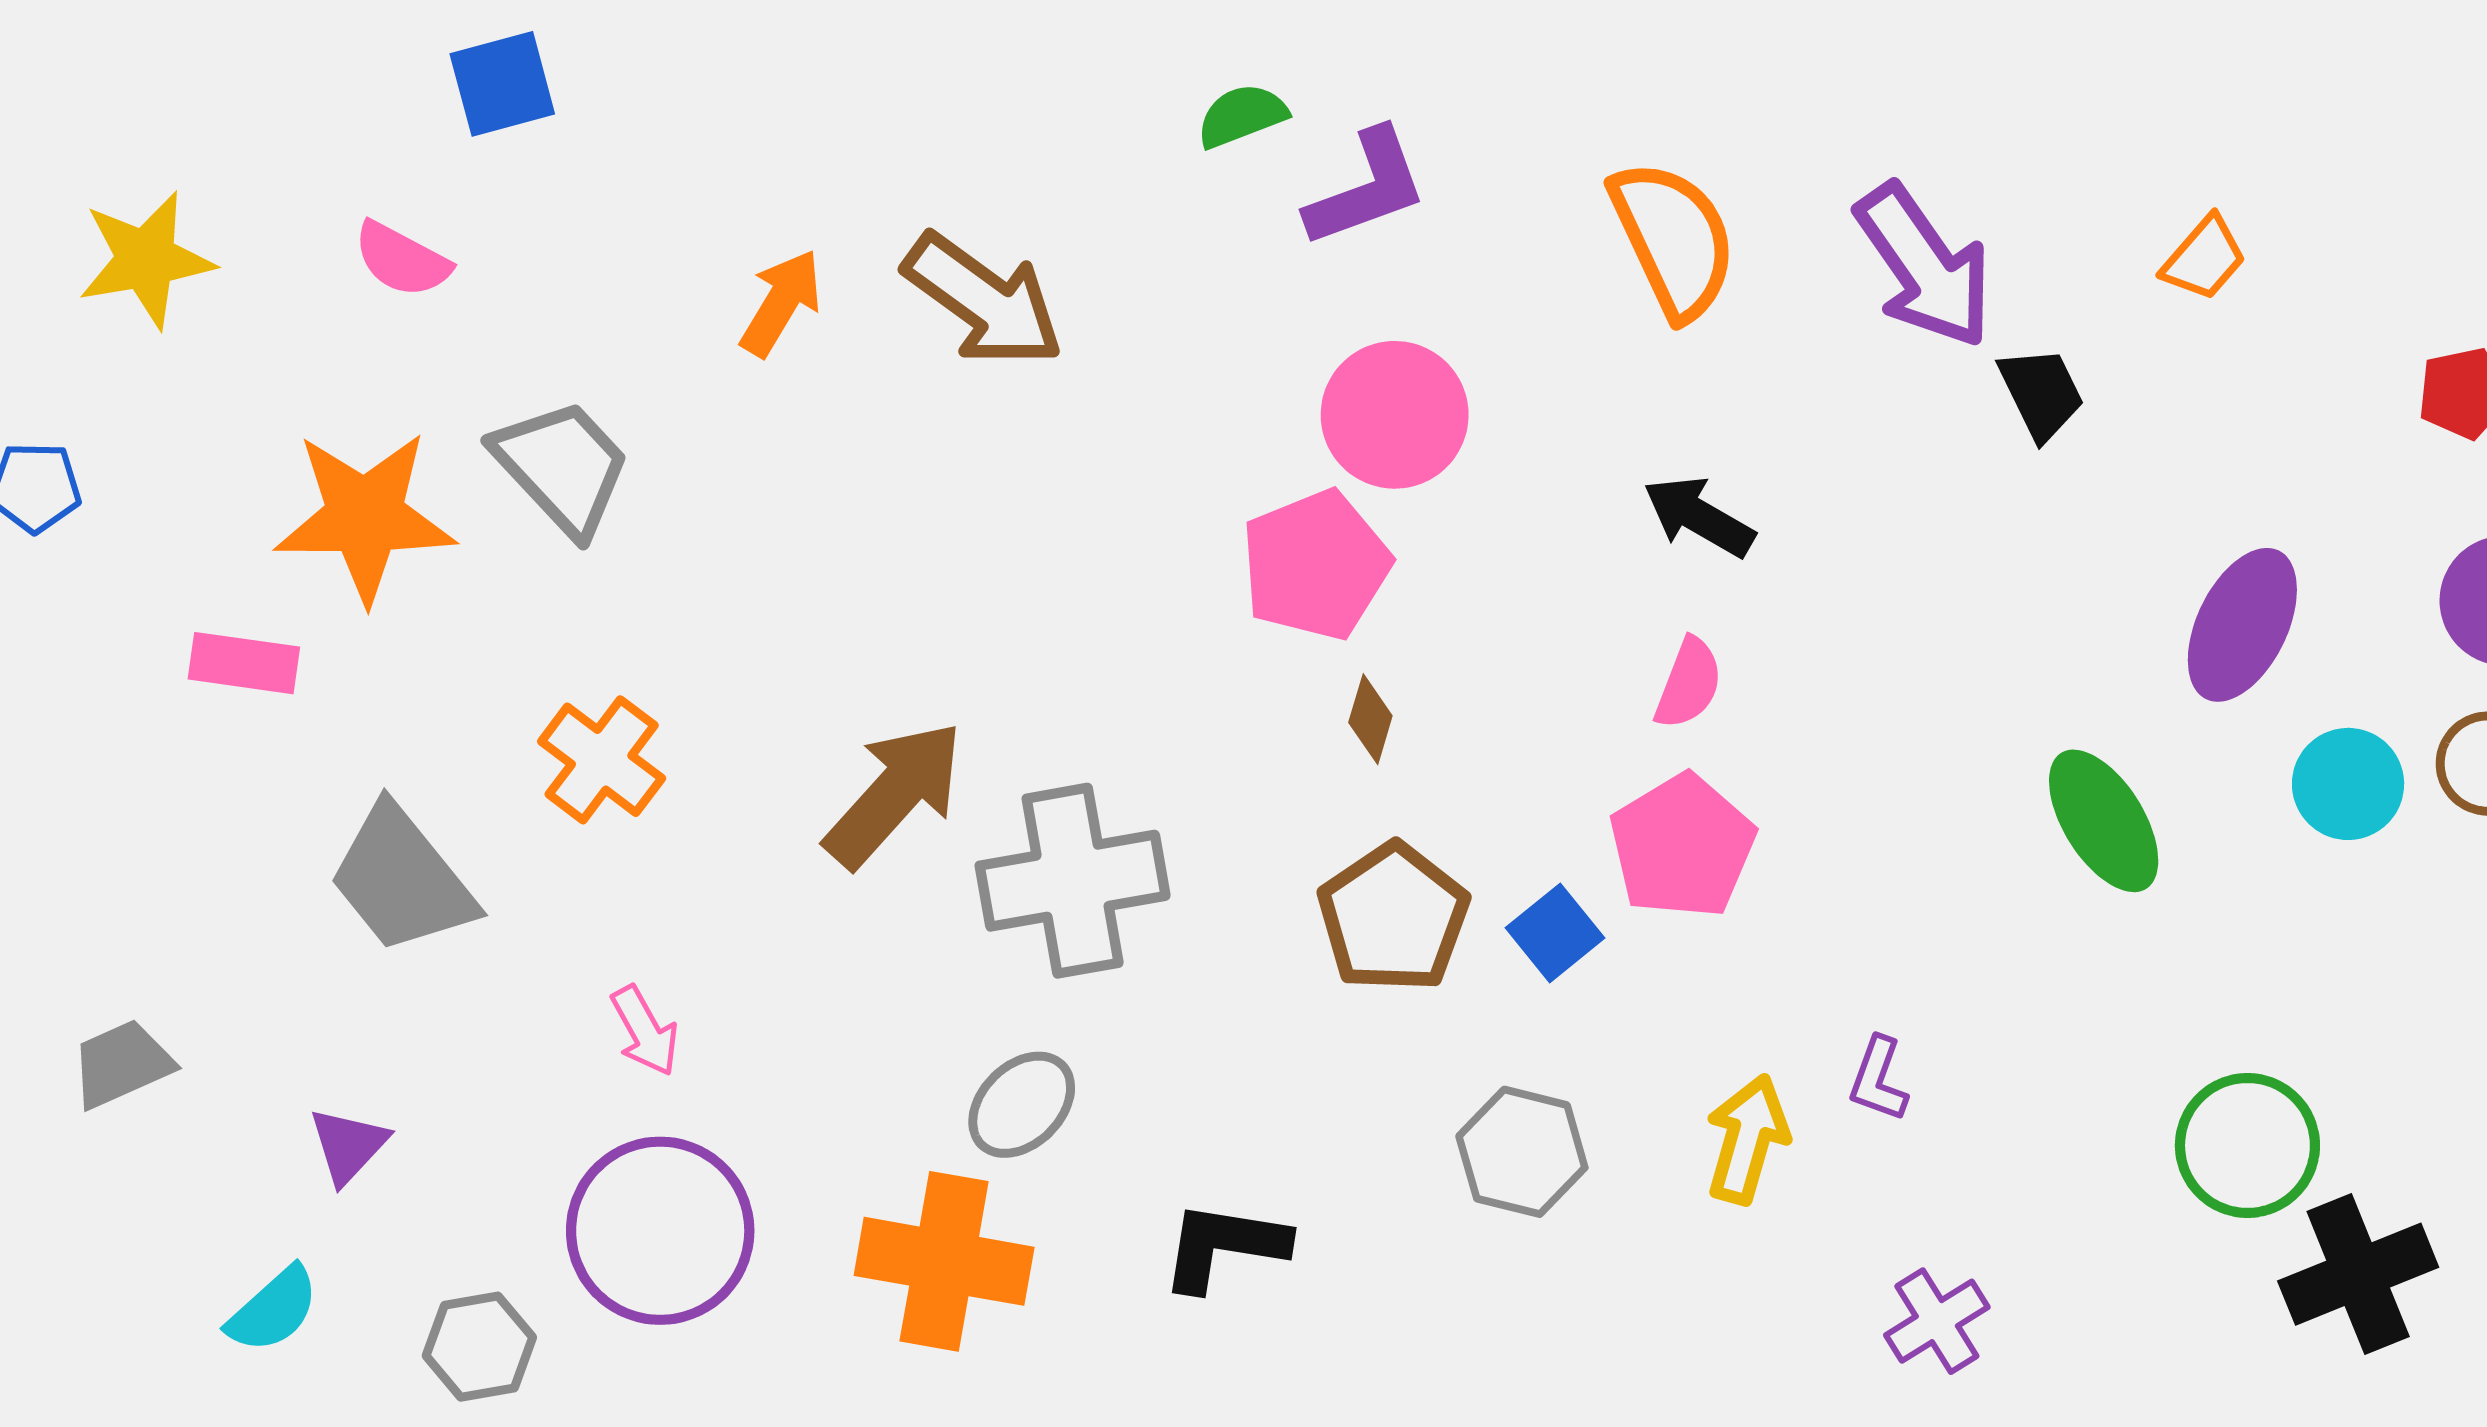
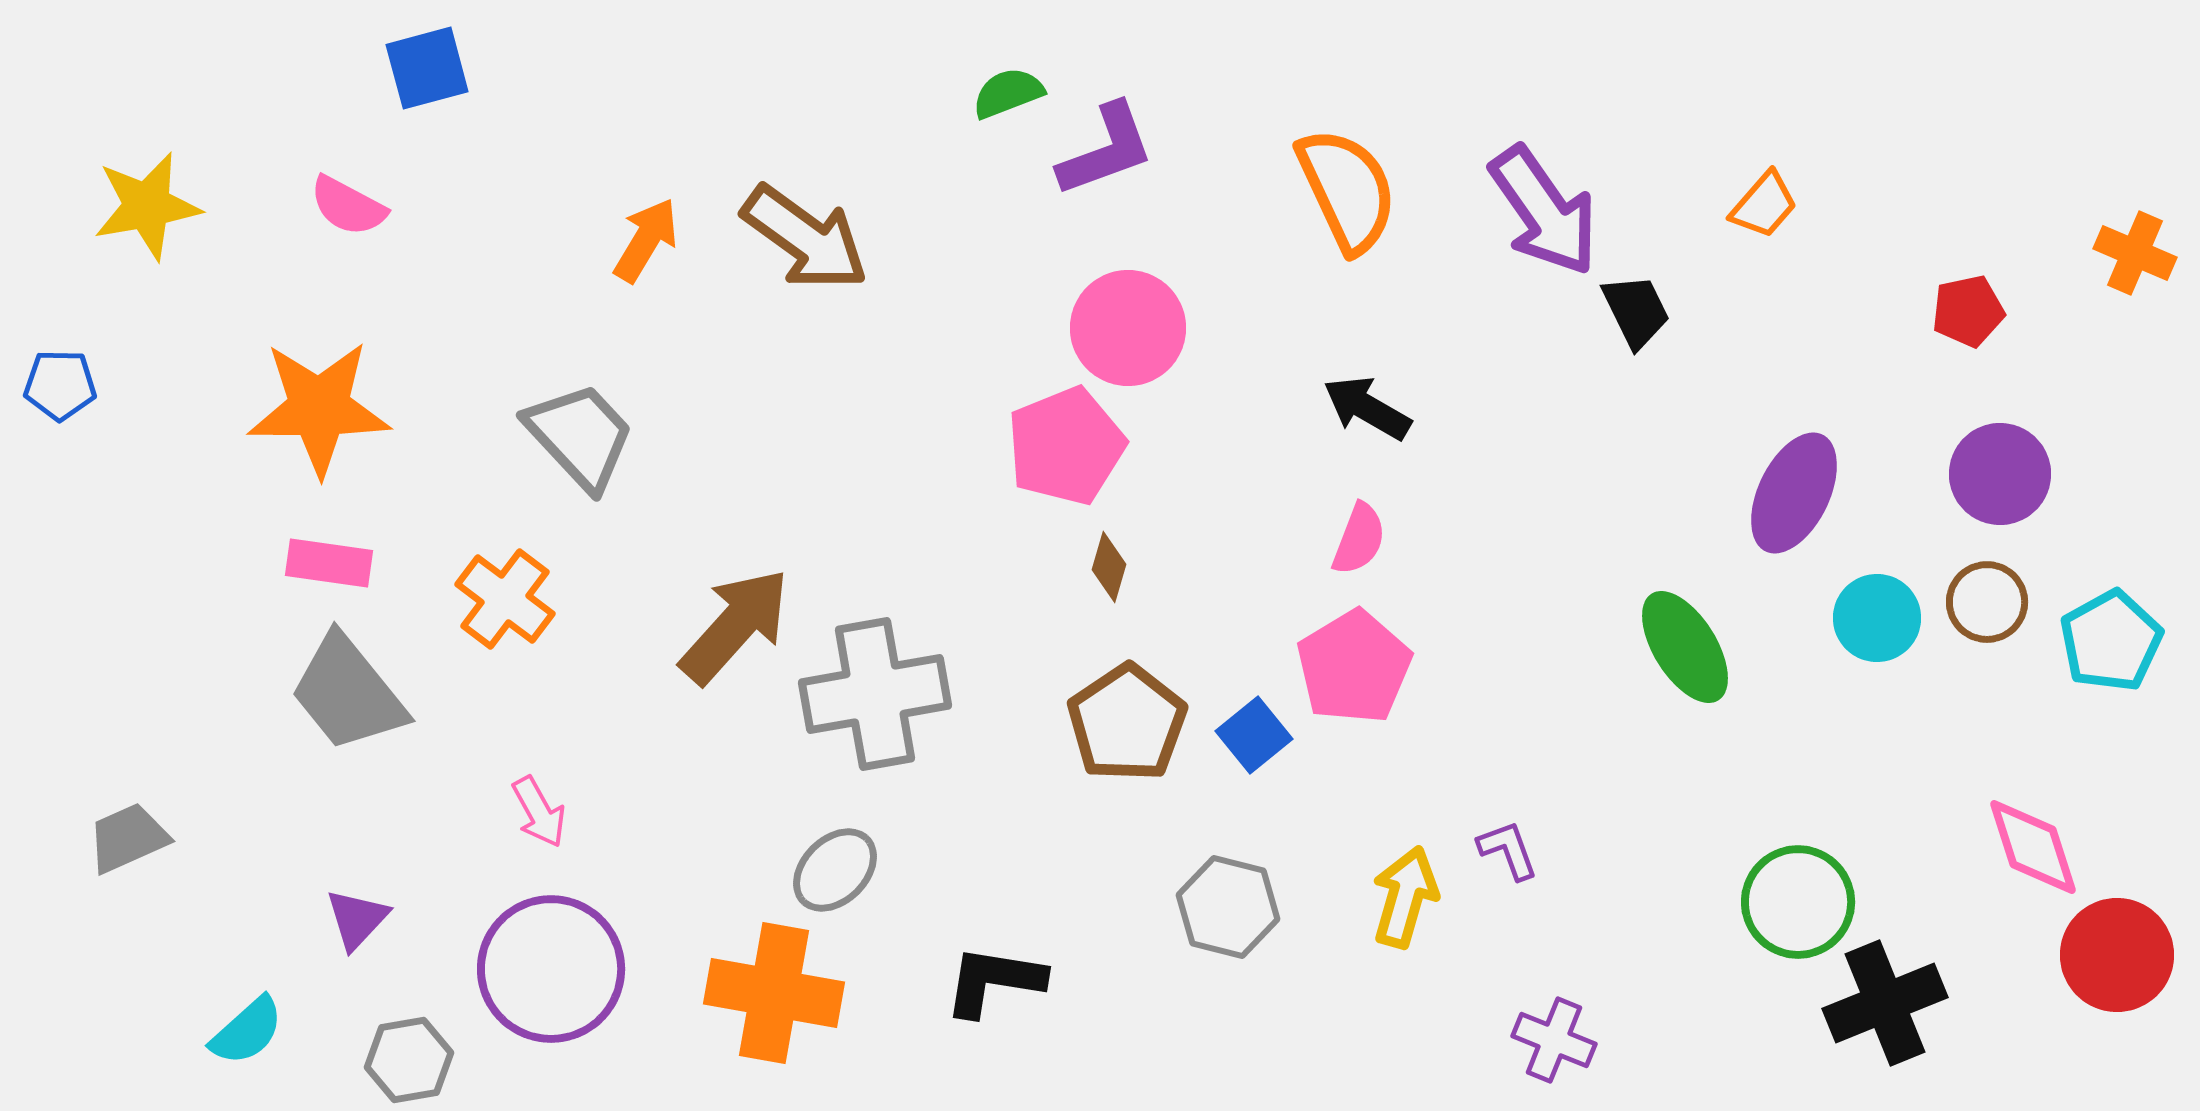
gray trapezoid: (562, 467) -> (580, 436), moved
pink rectangle: (244, 663) -> (329, 563), moved
purple L-shape: (1878, 1079) -> (1508, 850), turned 140
purple triangle: (348, 1145) -> (357, 919), moved
purple cross: (1937, 1321) -> (1554, 1040), turned -36

